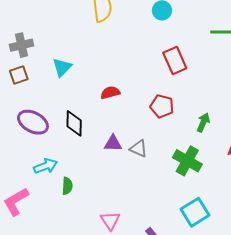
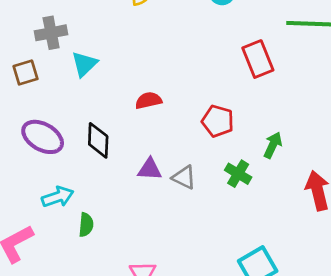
gray cross: (22, 45) -> (51, 33), moved
red rectangle: (175, 60) -> (258, 59), moved
green cross: (187, 161) -> (238, 174), moved, size x0.7

